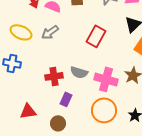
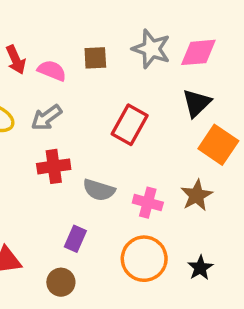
red cross: (54, 76) -> (54, 166), moved
pink cross: (106, 79) -> (148, 203), size x0.7

